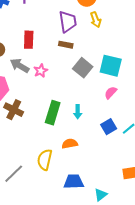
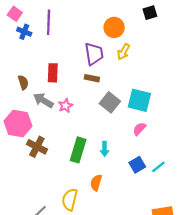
yellow arrow: (96, 20) -> (124, 52), turned 49
orange semicircle: (70, 144) -> (96, 183), turned -63

